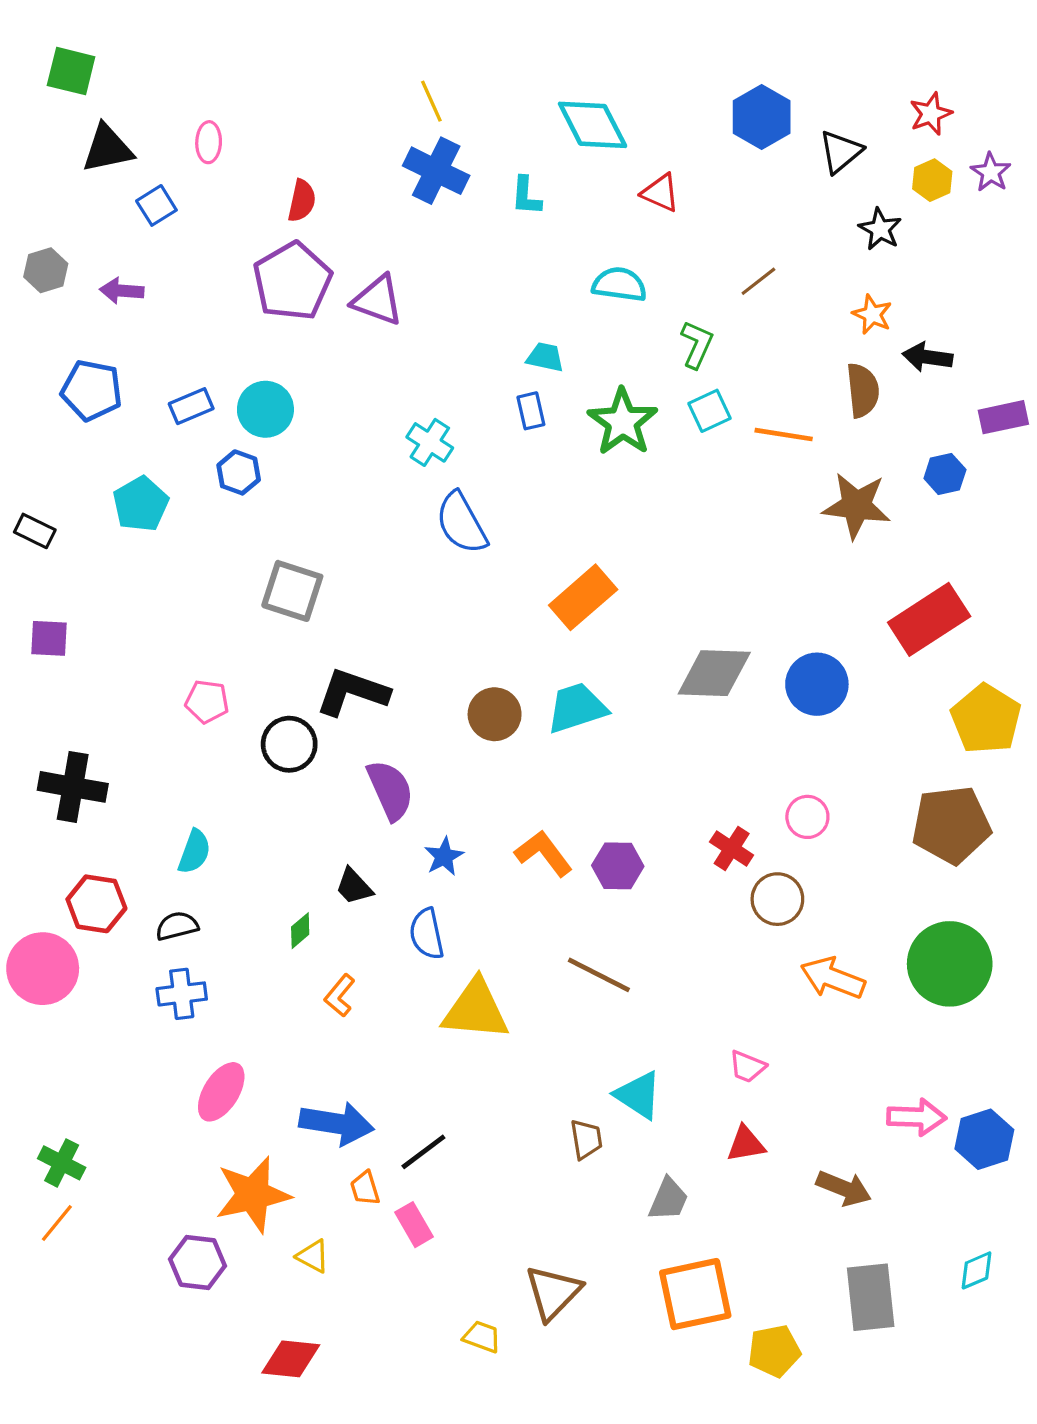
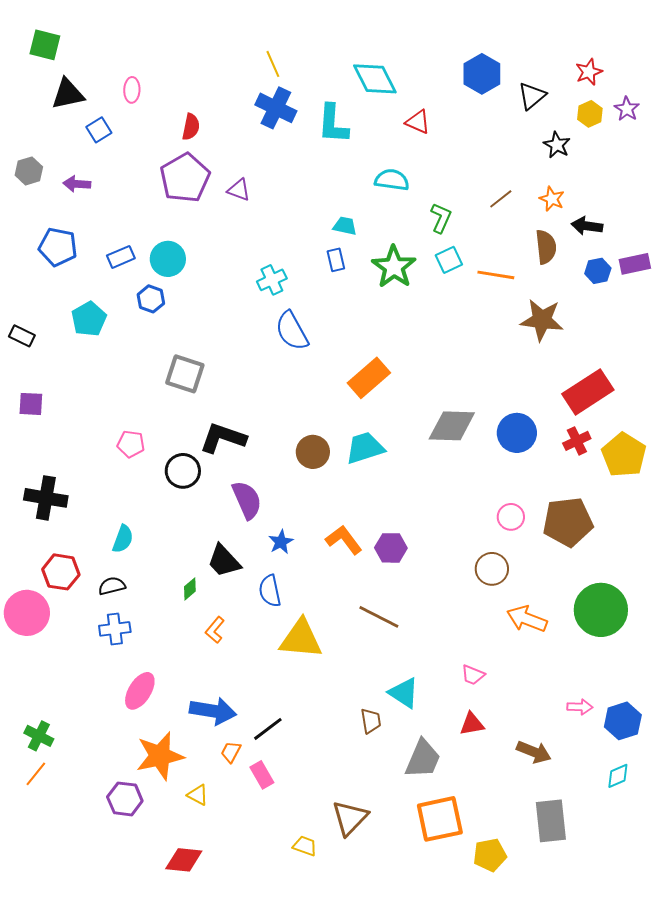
cyan L-shape: (526, 196) -> (333, 124), size x1.6
brown line: (758, 281) -> (501, 199), moved
purple triangle: (378, 300) -> (239, 190), size x0.7
cyan cross: (430, 442) -> (272, 280), turned 32
blue hexagon: (945, 474) -> (598, 271), moved
brown pentagon: (951, 825) -> (568, 522), moved
red cross: (732, 849) -> (577, 441), moved, turned 32
black trapezoid: (354, 886) -> (224, 561), size x1.4
pink arrow: (916, 1117) -> (580, 707), size x0.7
orange trapezoid: (365, 1188) -> (231, 752), turned 45
gray trapezoid: (668, 1199) -> (423, 759), size x1.4
cyan diamond: (977, 1270) -> (618, 776), moved

